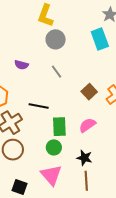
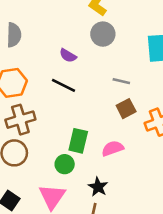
purple semicircle: (21, 65) -> (68, 56), moved
gray line: (56, 72) -> (121, 81), moved, turned -56
black line: (39, 106) -> (64, 85), moved

